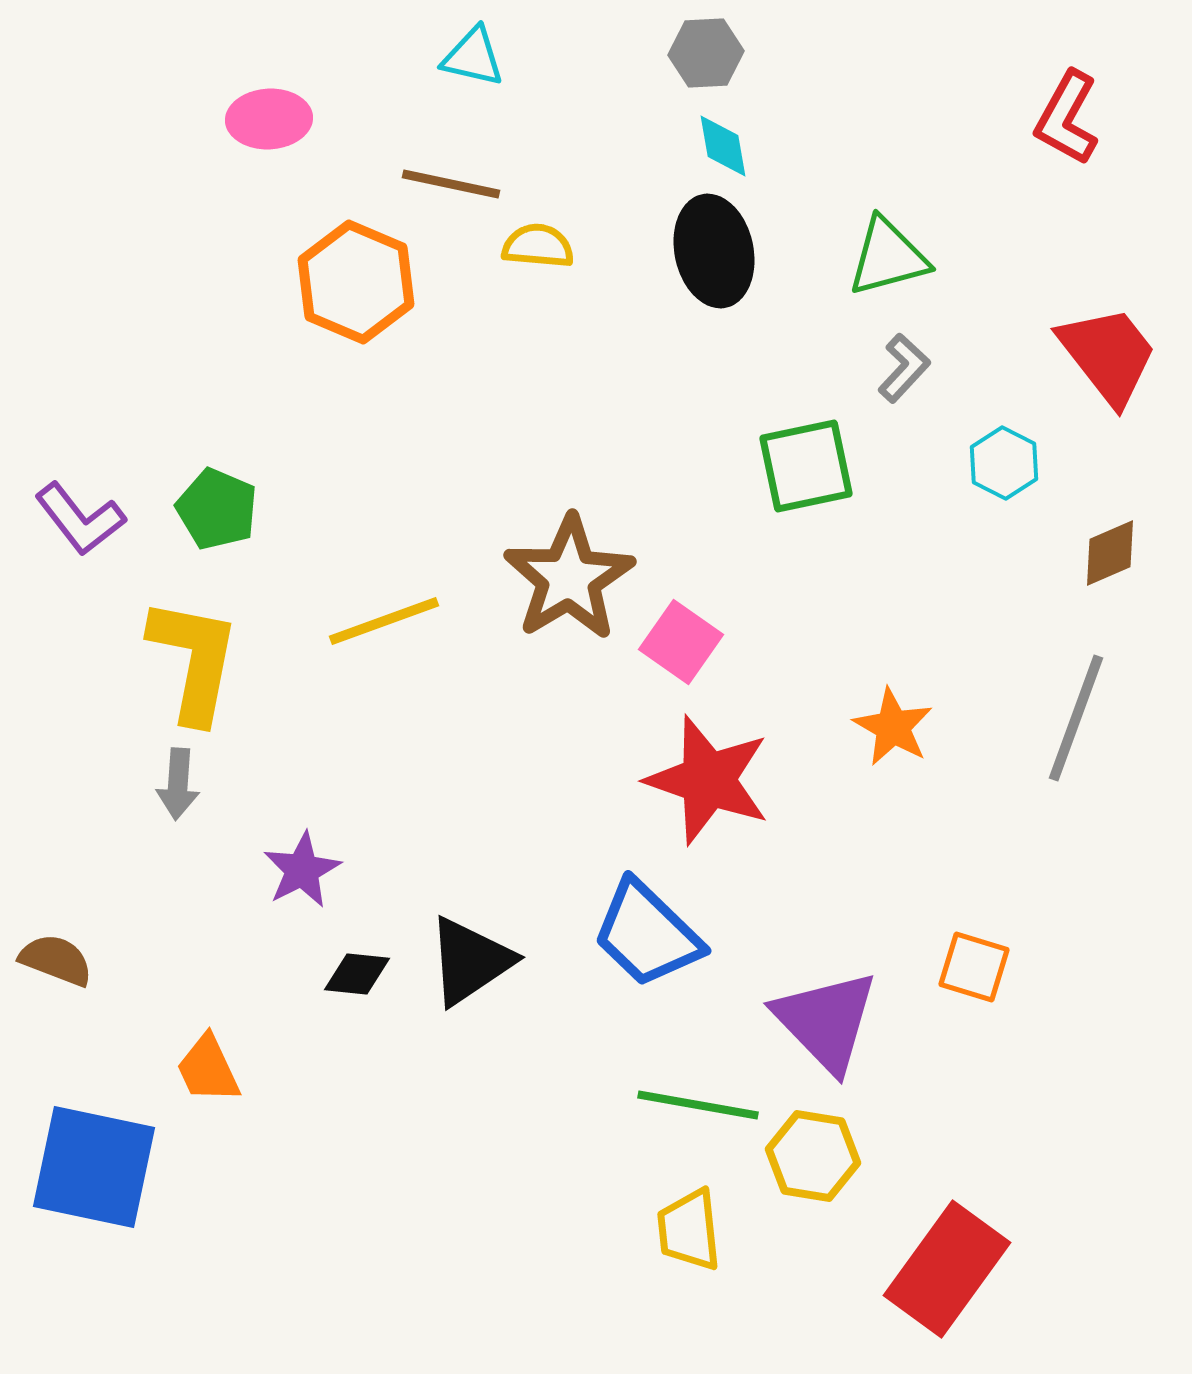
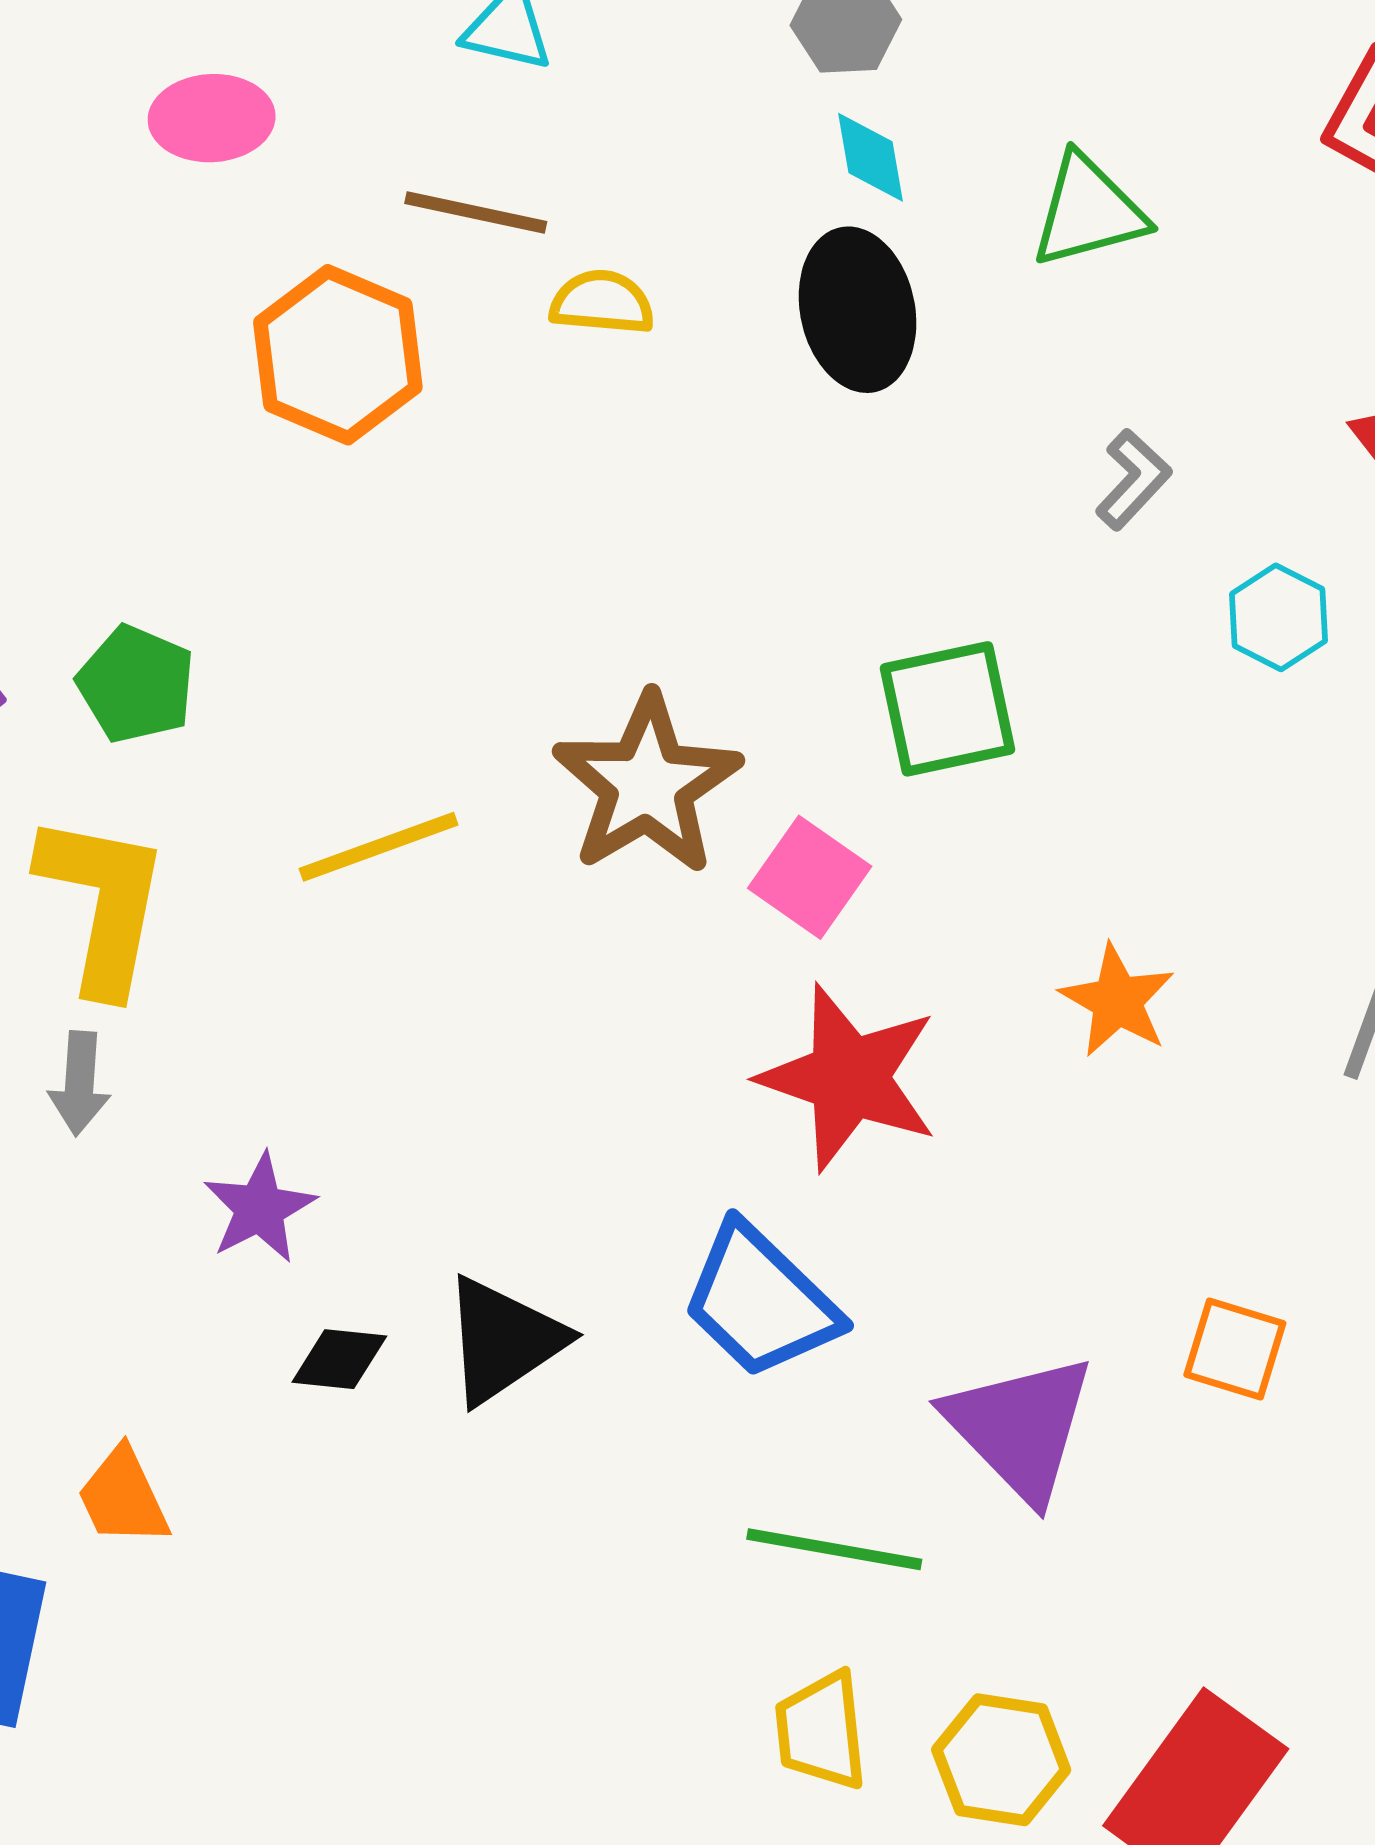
green triangle: (888, 257) -> (1088, 211), moved
green square: (806, 466) -> (948, 709), moved
yellow hexagon: (813, 1156) -> (1001, 1760), moved

